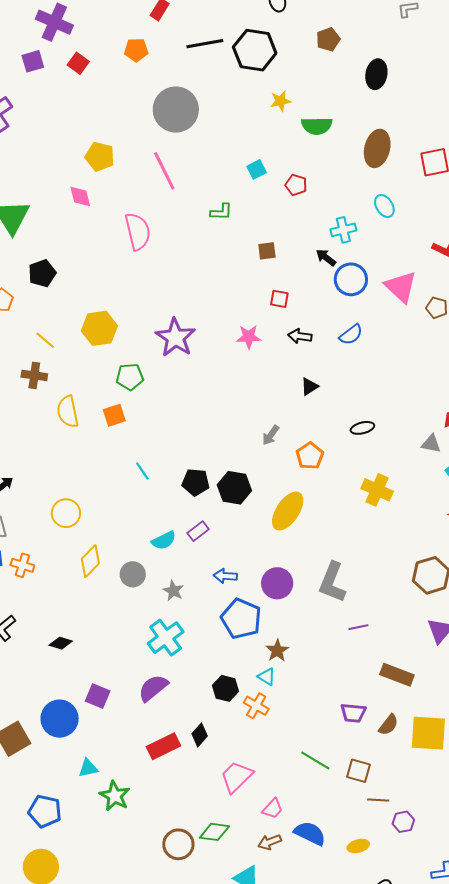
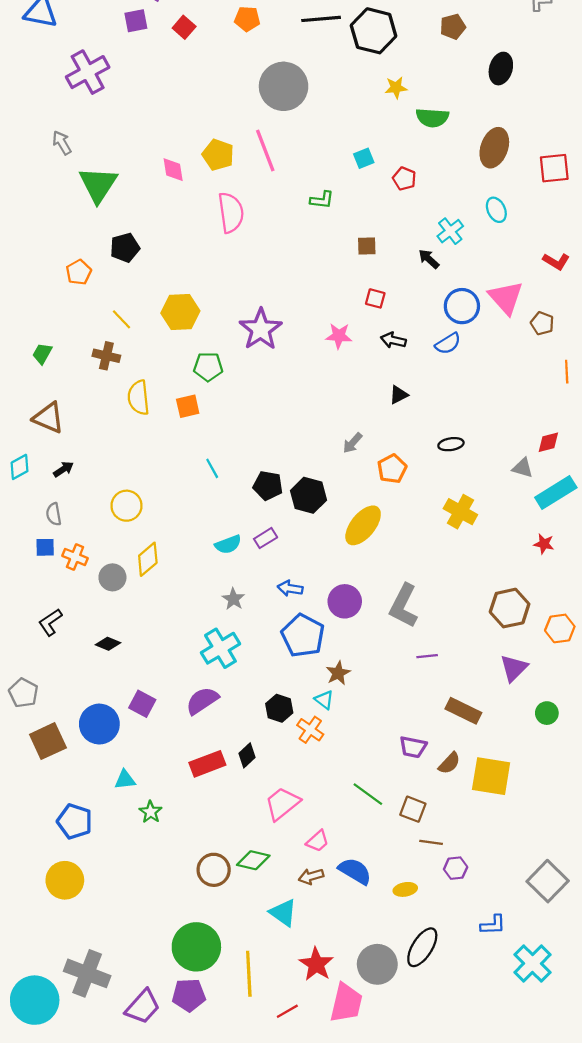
yellow pentagon: (100, 157) -> (218, 155), moved
cyan cross: (343, 230) -> (450, 231), turned -30
blue circle: (351, 279) -> (462, 306), moved
gray circle: (133, 574) -> (112, 577), moved
green star: (115, 796) -> (151, 812), size x0.7

